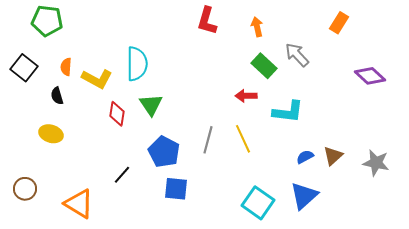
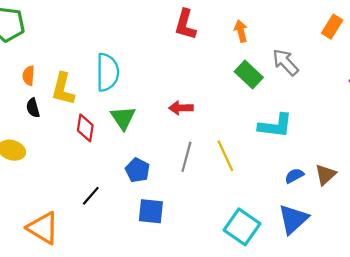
yellow L-shape: (97, 79) -> (63, 89), turned 76
black semicircle: (57, 96) -> (33, 108), moved
red arrow: (246, 96) -> (181, 108), moved
blue pentagon: (164, 152) -> (138, 170), size x0.7

